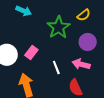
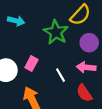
yellow semicircle: (84, 15) -> (80, 15), size x1.5

